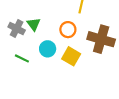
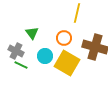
gray cross: (17, 29) -> (16, 51), moved
yellow square: (71, 56) -> (67, 63), size x1.4

